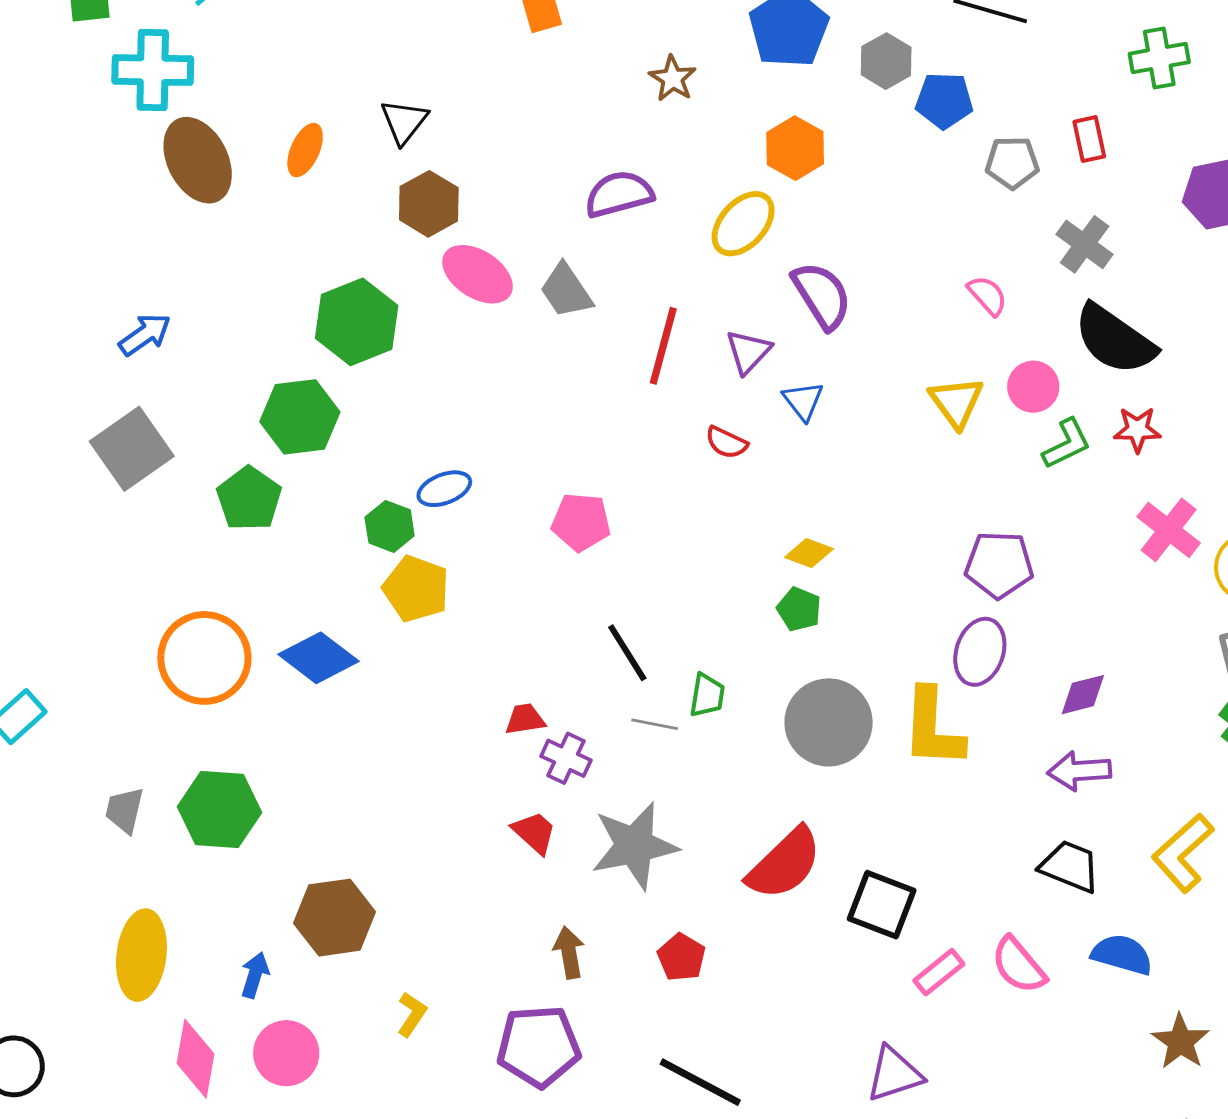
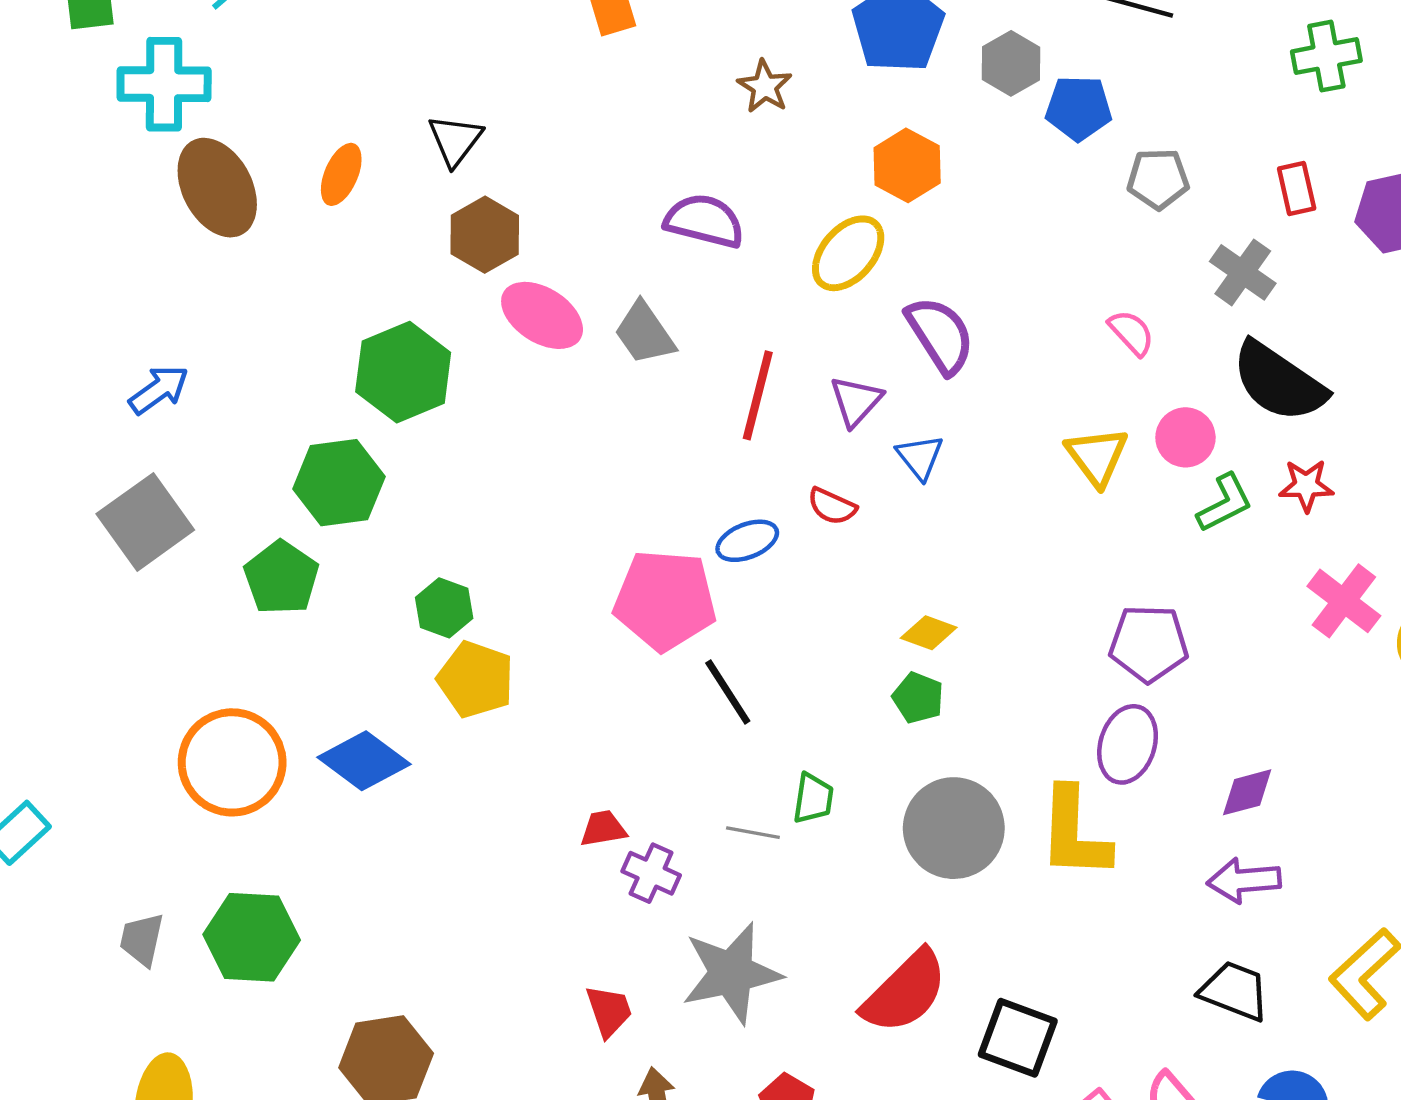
red rectangle: (1089, 139) -> (1297, 188), moved
purple semicircle: (619, 194) -> (704, 221), turned 30
blue ellipse: (444, 489) -> (747, 541), moved
pink pentagon: (581, 522) -> (665, 600), size x1.5
black line: (627, 653) -> (728, 692), moved
red trapezoid: (534, 833) -> (609, 1011), moved, turned 30

